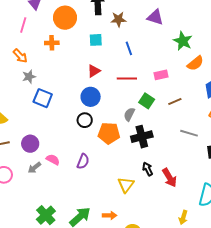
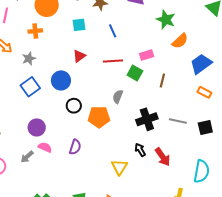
gray star: (29, 77) -> (29, 59), moved
blue circle: (91, 97) -> (61, 80), moved
blue square: (43, 98) -> (30, 87), turned 36
green square: (147, 101) -> (135, 73), moved
brown line: (175, 101) -> (162, 80), turned -48
gray line: (189, 133) -> (178, 121), moved
black cross: (142, 137) -> (147, 119), moved
purple circle: (30, 144) -> (37, 127), moved

